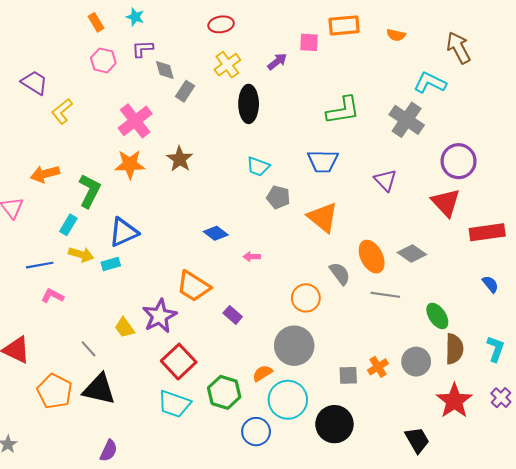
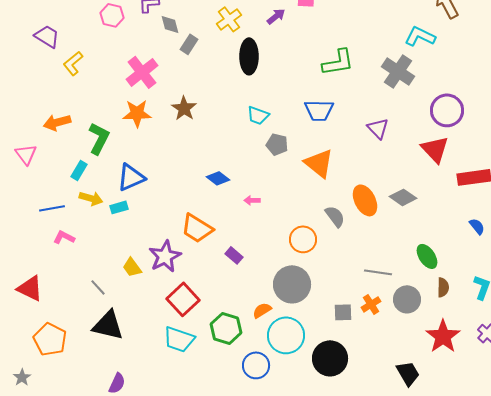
gray line: (385, 295) -> (378, 272), moved
brown semicircle: (454, 349) -> (443, 287), size x0.7
orange pentagon: (55, 391) -> (50, 339), moved

